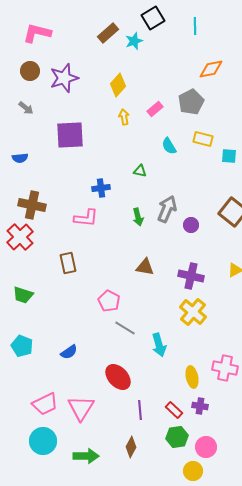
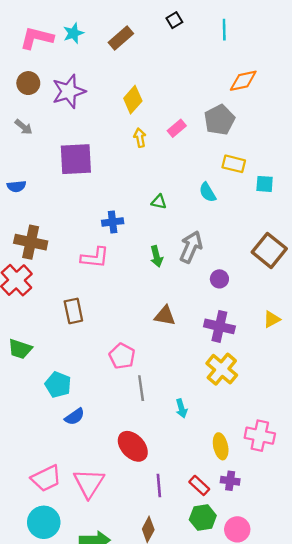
black square: (153, 18) -> (174, 20), size x0.6
cyan star: (134, 41) -> (73, 33), moved
cyan semicircle: (169, 146) -> (208, 192), moved
purple circle: (191, 225) -> (219, 279), moved
gray line: (125, 328) -> (141, 388), turned 50
cyan arrow: (159, 345) -> (181, 408), size x0.7
cyan pentagon: (22, 346) -> (58, 385), moved

